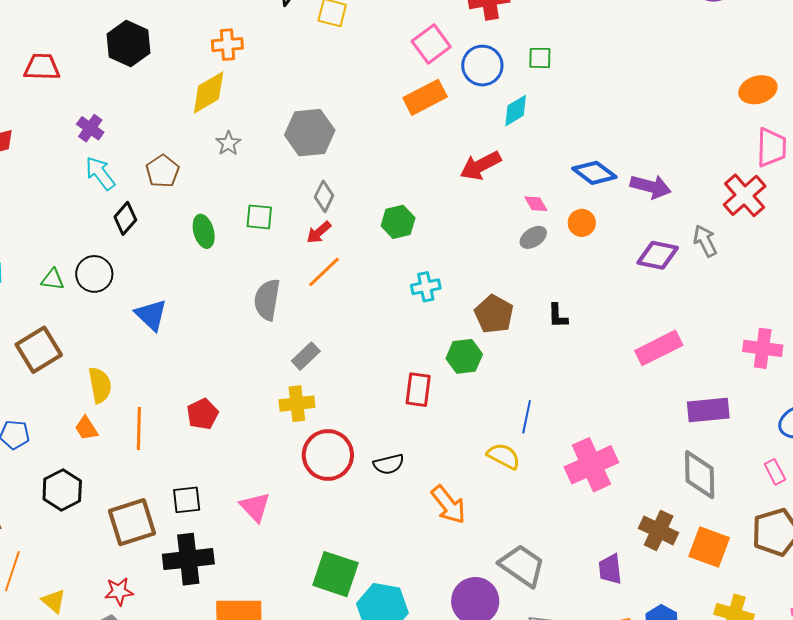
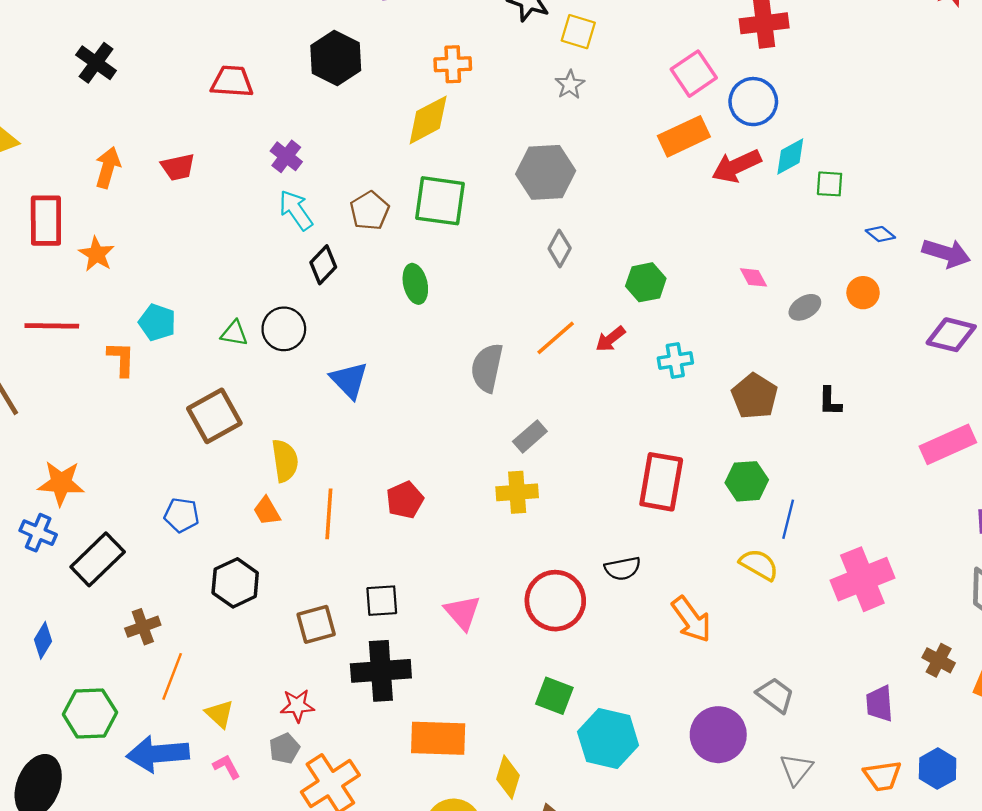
green square: (540, 58) -> (830, 184), moved
gray star: (228, 143) -> (570, 85), moved
red arrow: (480, 166) -> (736, 166), moved
blue diamond: (594, 173) -> (880, 234), size x0.6
pink diamond: (536, 204) -> (753, 277), moved
green square: (259, 217) -> (440, 201), moved, size x1.6
red arrow: (319, 232) -> (610, 339), moved
green hexagon: (464, 356) -> (747, 481), moved
red rectangle: (418, 390) -> (661, 482), size x1.4
red circle: (328, 455) -> (555, 601), moved
brown square: (132, 522) -> (316, 624), size x0.7
brown cross: (659, 530) -> (939, 660), size x0.7
gray trapezoid: (522, 566) -> (775, 695), size x0.7
green square: (336, 574) -> (554, 696), size x0.7

